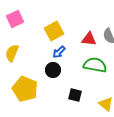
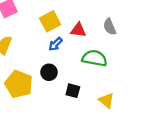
red triangle: (89, 39) -> (78, 30), moved
black circle: (53, 70) -> (49, 72), moved

